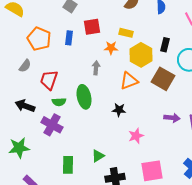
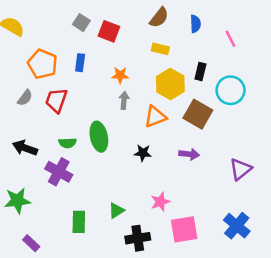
red square: (92, 27) -> (109, 31), moved, turned 30
yellow rectangle: (126, 33) -> (160, 49), moved
orange star: (111, 48) -> (120, 75), moved
gray arrow: (96, 68) -> (124, 100), moved
red trapezoid: (49, 80) -> (56, 100), moved
purple arrow: (172, 118) -> (189, 154), moved
pink star: (136, 136) -> (160, 202), moved

